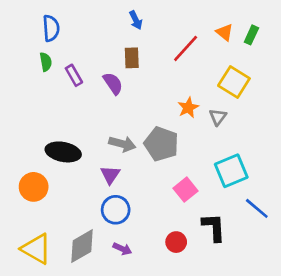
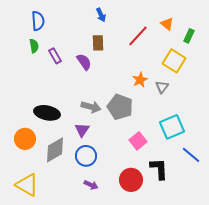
green rectangle: (251, 35) -> (189, 36), moved
red circle: (176, 242) -> (131, 180), size x1.5
gray diamond: (82, 246) -> (55, 150), moved

